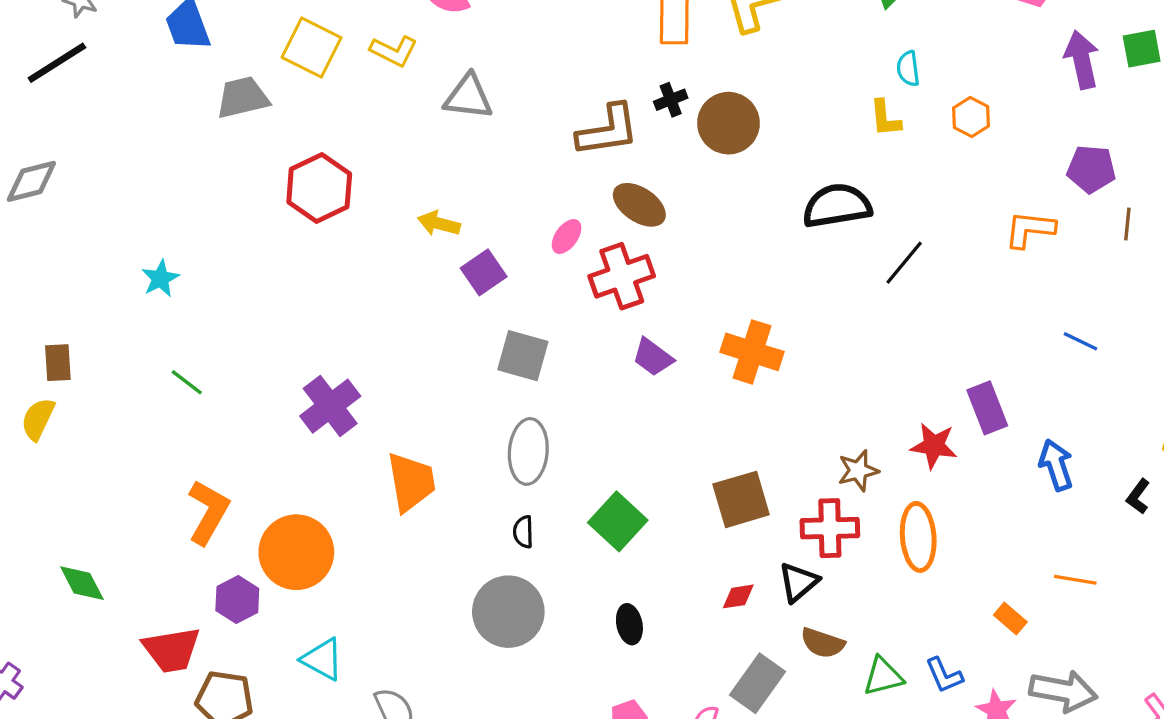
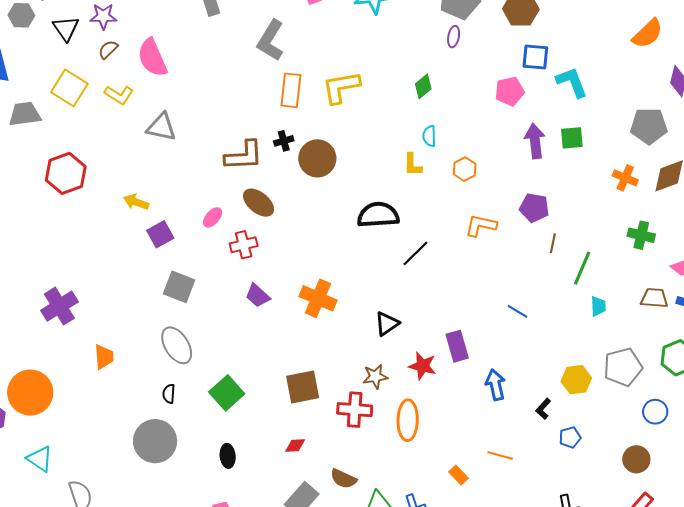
orange L-shape: (1030, 229) -> (481, 225), moved
red cross: (622, 276) -> (244, 245), size x0.7
gray ellipse: (528, 451) -> (177, 345), turned -42
orange trapezoid: (411, 482) -> (104, 357), size x0.7
black triangle: (798, 582) -> (387, 324), moved

